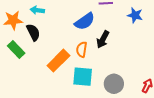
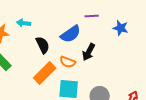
black semicircle: (33, 32) -> (43, 45), moved
orange semicircle: (82, 50) -> (68, 62), turned -77

